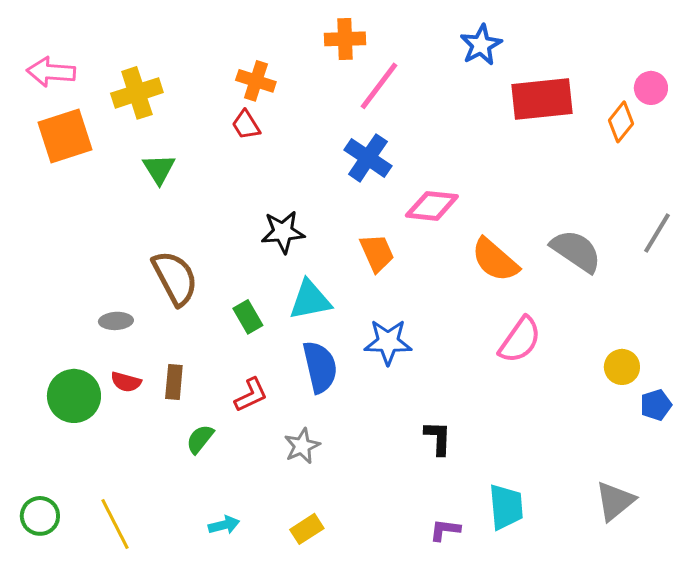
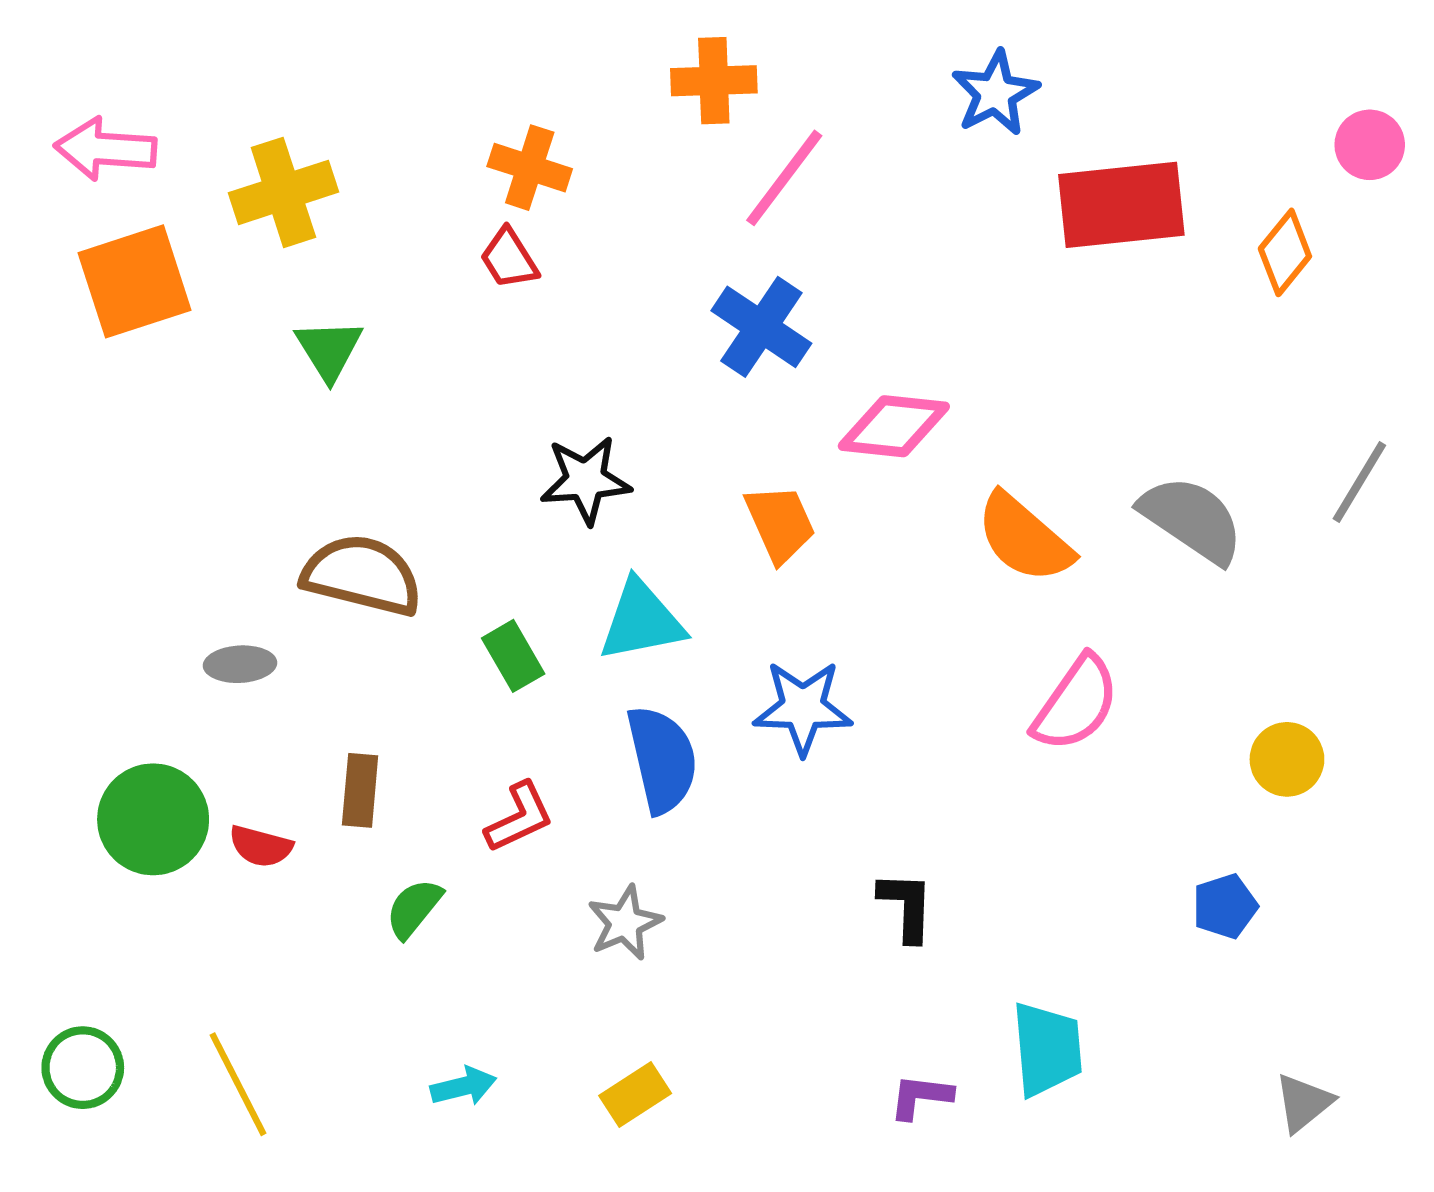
pink circle: (651, 88) -> (1370, 145), moved
brown semicircle: (175, 278) -> (362, 575), turned -48
red semicircle: (126, 382) -> (261, 846), moved
blue pentagon: (656, 405) -> (1225, 906), moved
gray triangle: (615, 501) -> (1304, 1103), moved, size x0.7

